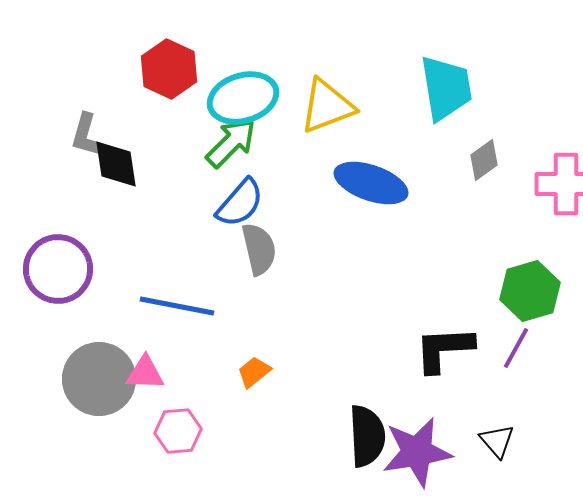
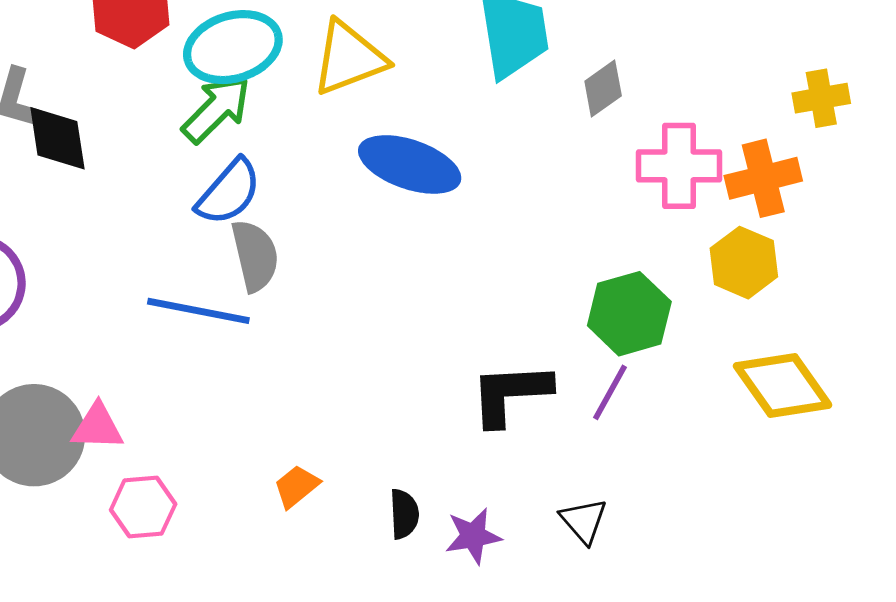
gray diamond: (484, 160) -> (603, 89), moved
blue line: (177, 306) -> (198, 311), moved
orange trapezoid: (254, 372) -> (296, 486), moved
black semicircle: (367, 436) -> (404, 514), size x0.6
purple star: (417, 452) -> (473, 536), size x0.6

